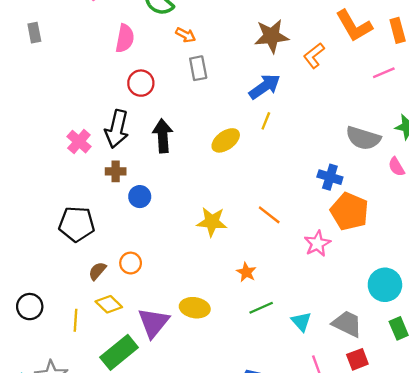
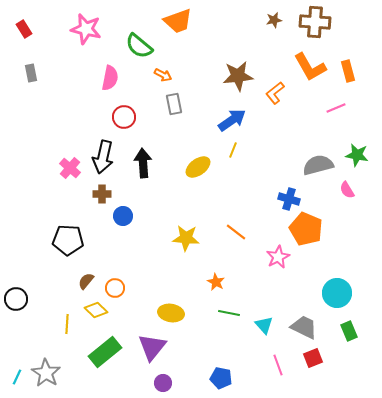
gray semicircle: (363, 138) -> (318, 165), turned 148
orange circle: (131, 263) -> (115, 288), moved
black circle: (30, 307) -> (16, 299), moved
green line: (261, 308) -> (229, 313), turned 35
purple triangle: (153, 323) -> (152, 347), moved

